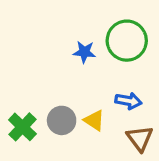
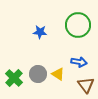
blue star: (84, 52) -> (40, 32), moved

